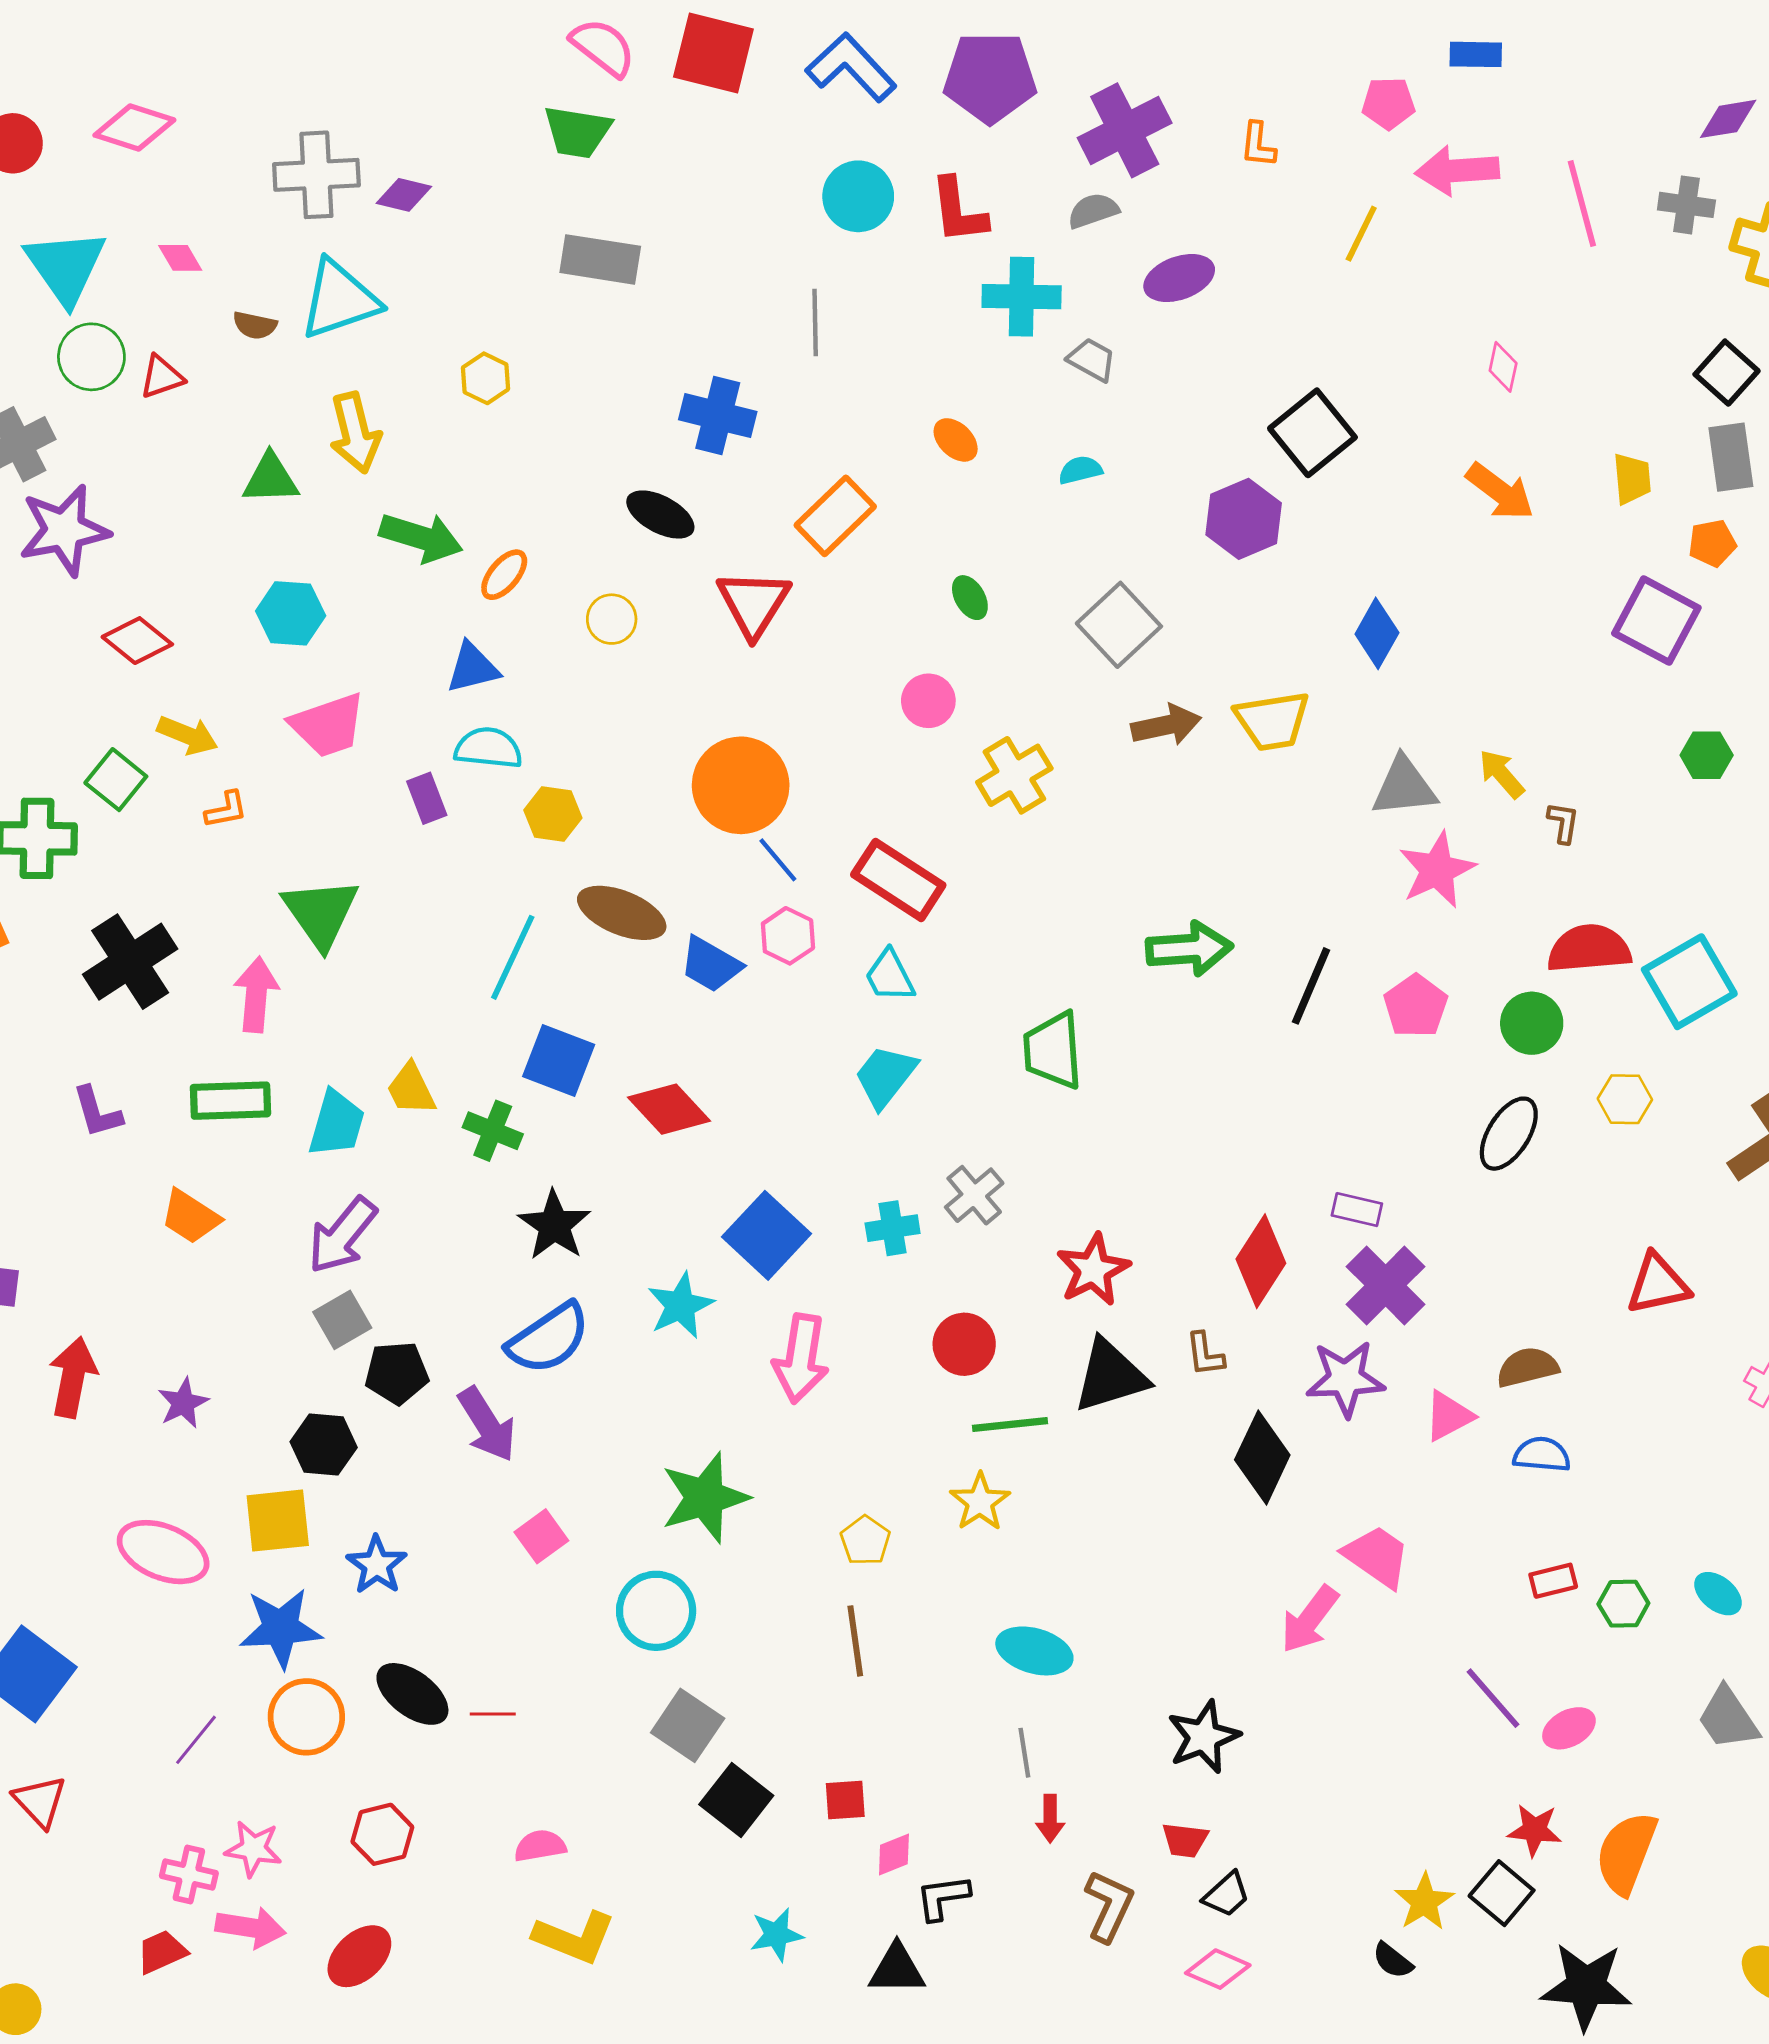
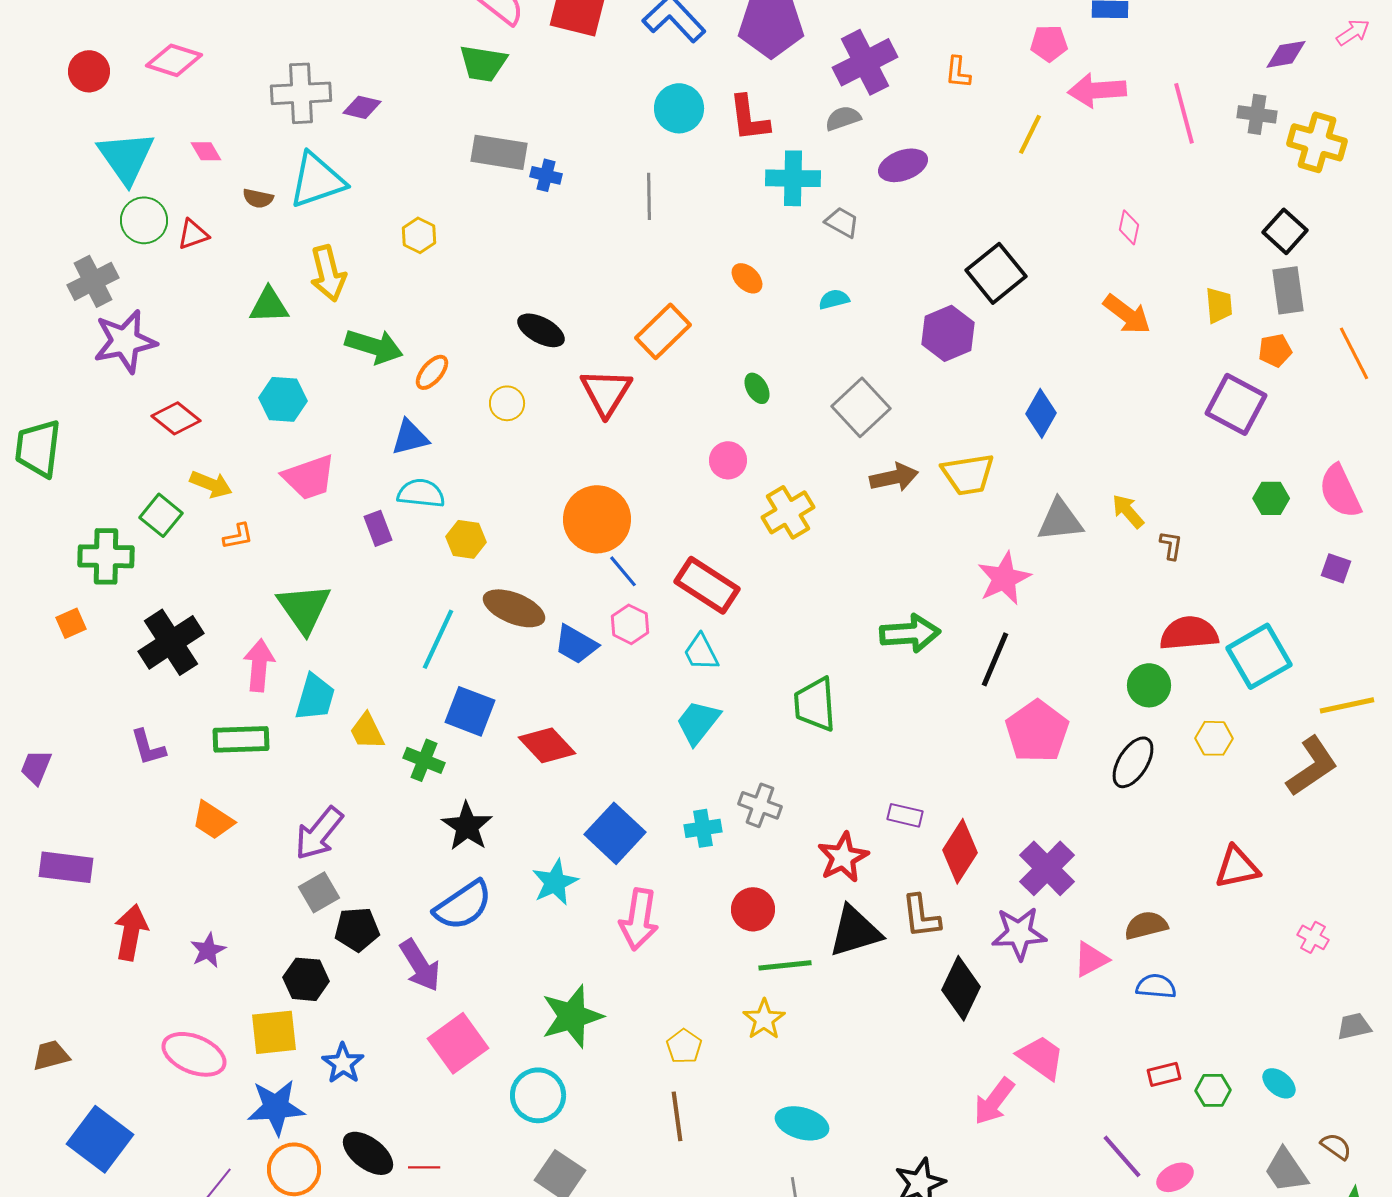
blue cross: (718, 416) -> (546, 175), moved, size x0.6
pink star: (1437, 870) -> (1004, 578), moved
pink pentagon: (1416, 1006) -> (1037, 731), moved, size x1.4
cyan trapezoid: (336, 1124) -> (315, 697), moved
gray cross: (974, 1195) -> (760, 805), turned -30
purple rectangle: (1357, 1210) -> (905, 815), moved
brown L-shape: (1205, 1354) -> (921, 916), size x1.4
pink square: (541, 1536) -> (458, 1043), size x1.6

